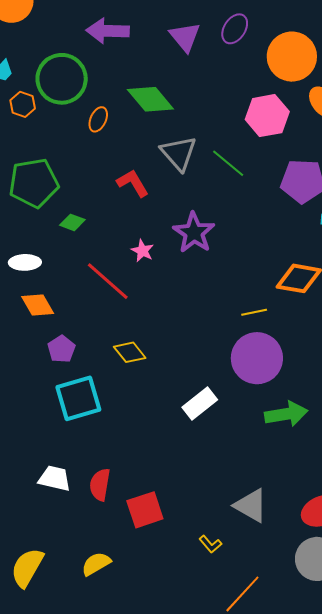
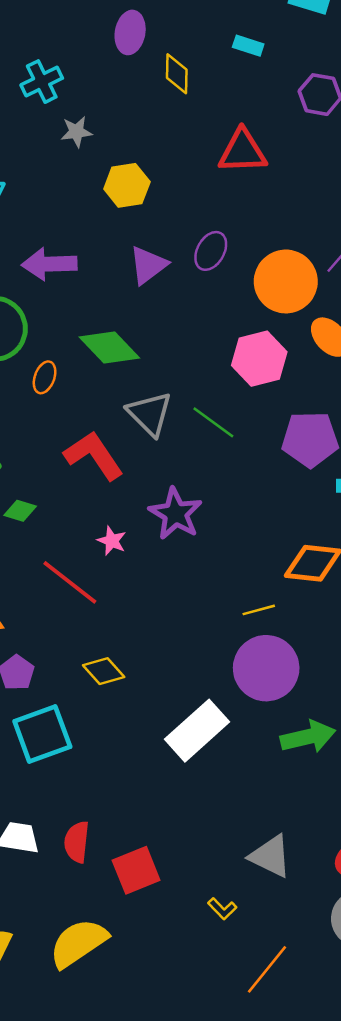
purple triangle: (185, 37) -> (148, 265), turned 36
red L-shape: (133, 183) -> (94, 456), size x1.4
white rectangle: (200, 404) -> (197, 731), size x1.4
yellow semicircle: (96, 564) -> (78, 943), size x1.6

